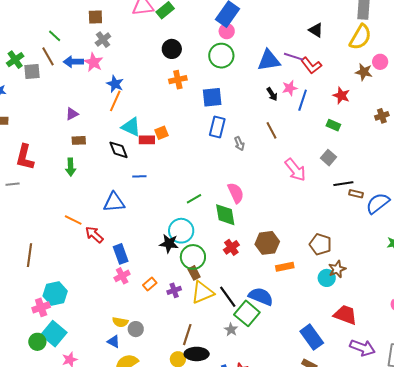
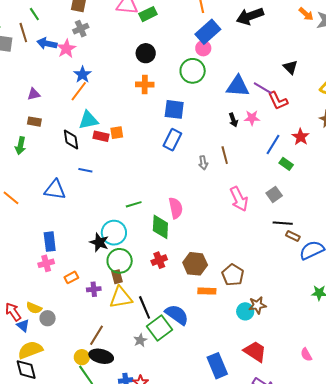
blue line: (303, 100) -> (273, 145), moved
cyan triangle: (131, 127) -> (88, 120), turned -50
gray arrow: (239, 144) -> (203, 163), moved
red arrow: (94, 235) -> (13, 312), moved
brown pentagon: (320, 244) -> (233, 275), moved

